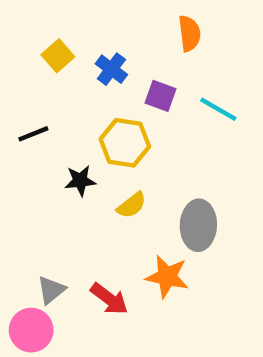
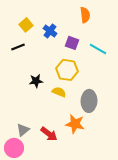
black line: (33, 134) -> (18, 47), moved
yellow hexagon: (125, 143) -> (67, 70), moved
yellow semicircle: (132, 205) -> (59, 92), turned -120

